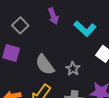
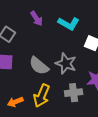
gray star: (73, 69) -> (66, 63), size x1.5

